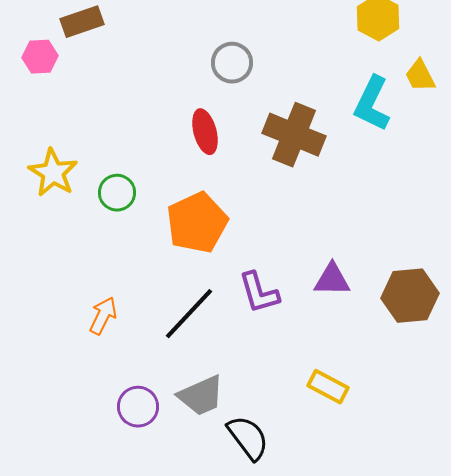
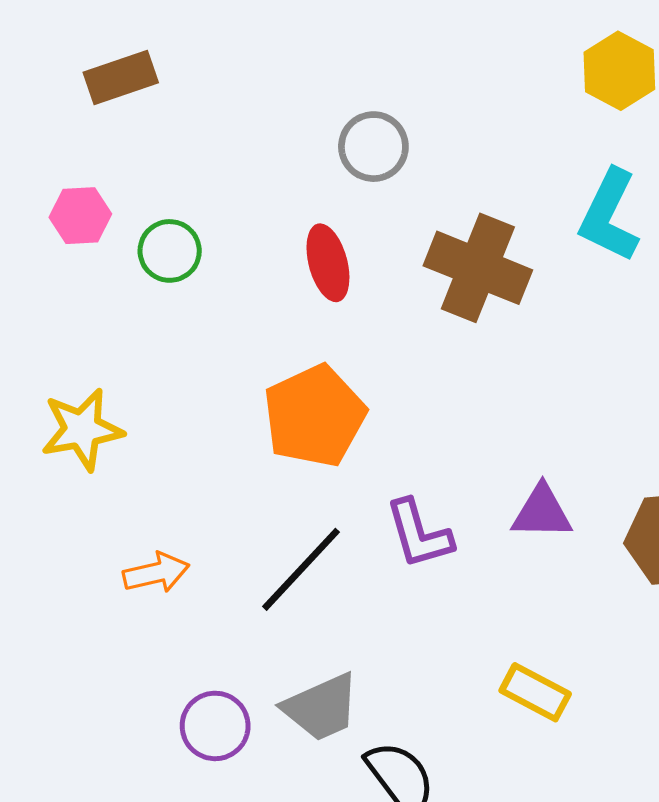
pink hexagon: (40, 57) -> (80, 216), moved
yellow star: (53, 173) -> (82, 430), moved, turned 30
green circle: (117, 193) -> (170, 251), moved
orange arrow: (103, 316) -> (156, 573), turned 51

